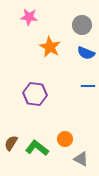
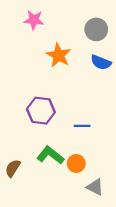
blue line: (88, 86) -> (82, 126), moved
green L-shape: (37, 148) -> (50, 155), moved

